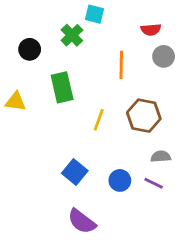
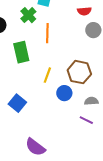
orange line: (121, 65) -> (47, 33), moved
blue square: (75, 172) -> (17, 103), moved
blue circle: (120, 180) -> (64, 93), moved

